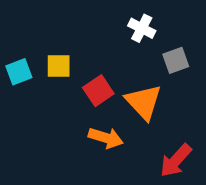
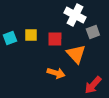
white cross: (142, 28) -> (75, 15), size x1.5
red square: (98, 91) -> (55, 39), moved, turned 35

